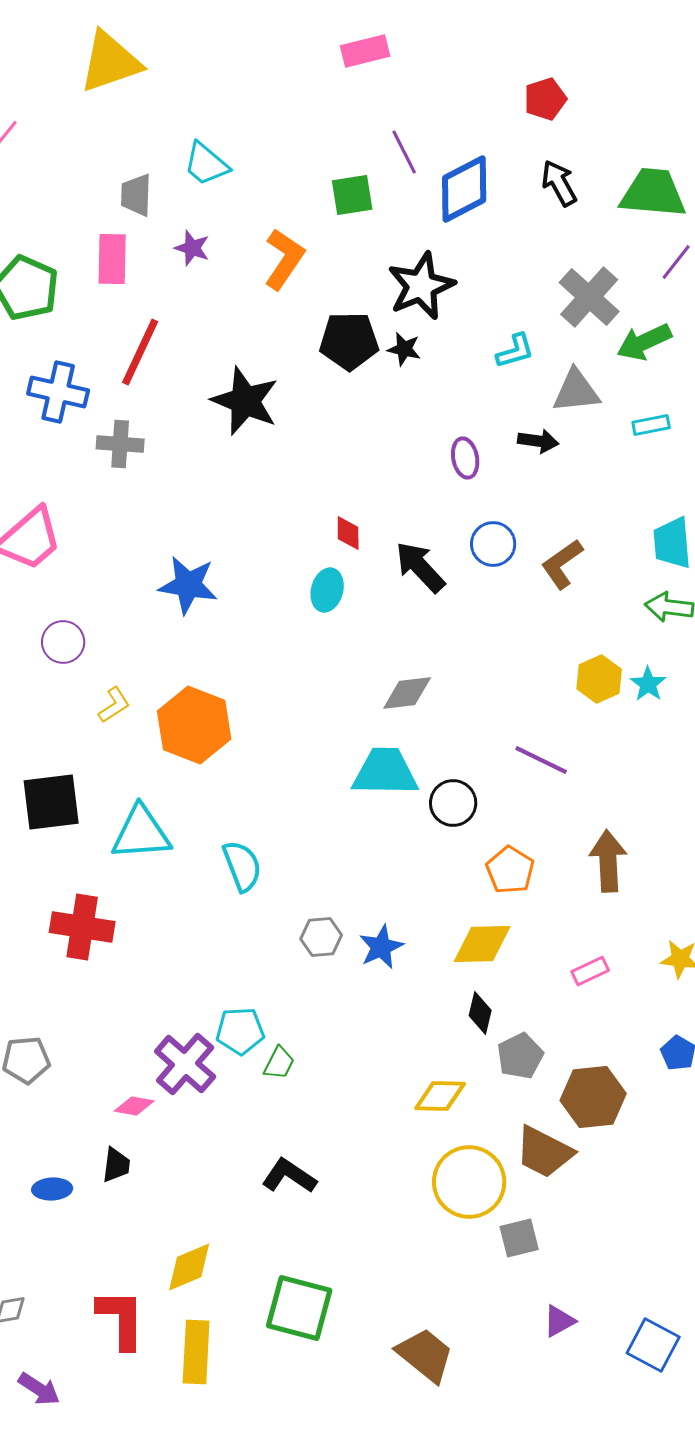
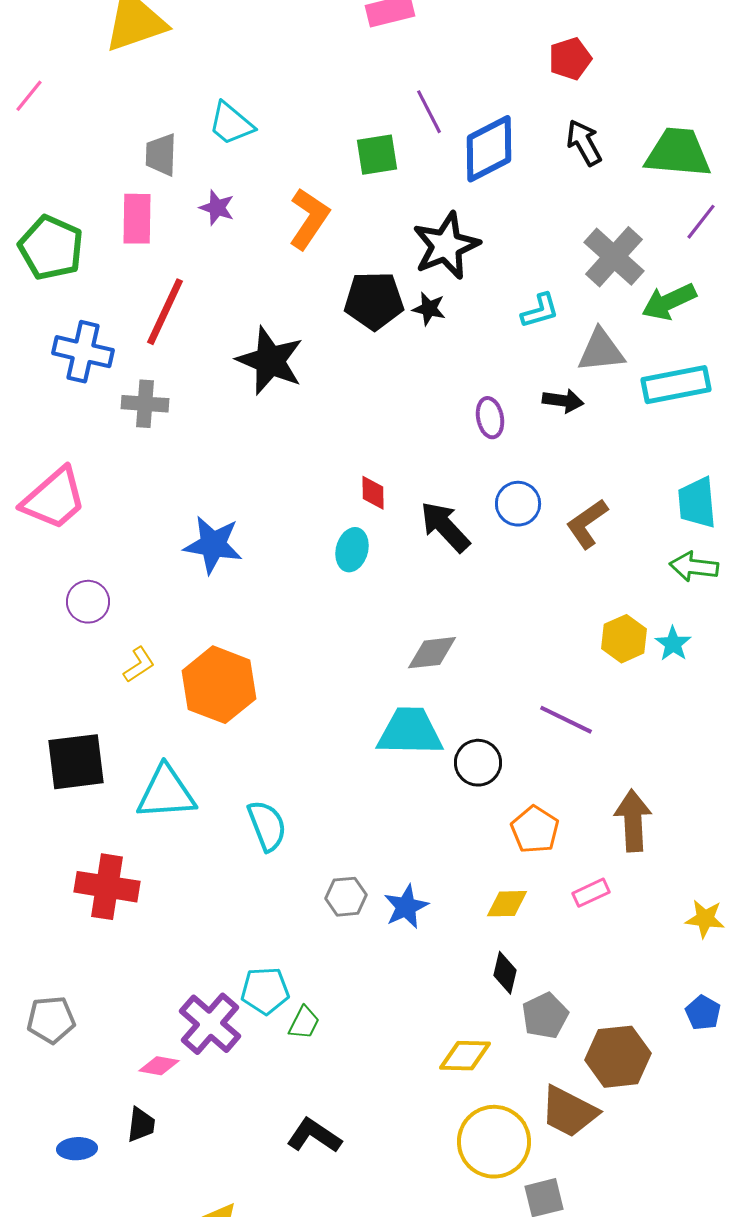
cyan rectangle: (651, 425) -> (676, 385), size x1.8
yellow diamond: (482, 944) -> (507, 904), size x0.7
pink rectangle: (590, 971) -> (591, 893), moved

